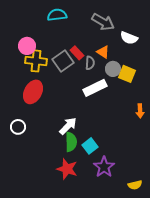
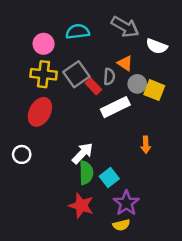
cyan semicircle: (57, 15) -> (78, 32), moved
pink circle: (27, 46) -> (44, 44), moved
red rectangle: (77, 53) -> (93, 86), moved
orange arrow: (140, 111) -> (146, 145), moved
yellow semicircle: (135, 185) -> (121, 225), moved

